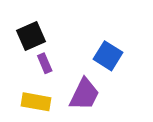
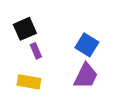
purple trapezoid: (84, 94) -> (86, 76), moved

